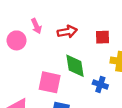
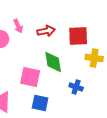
red square: (103, 37) -> (78, 36), size x1.5
blue cross: (100, 85) -> (76, 87), moved

